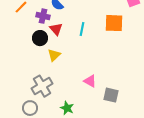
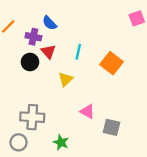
orange square: (114, 23) -> (112, 63), moved, turned 36
yellow triangle: (54, 55) -> (66, 79), moved
gray cross: (42, 86) -> (32, 117), turned 35

